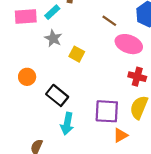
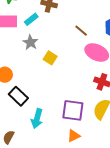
black rectangle: (57, 95) -> (18, 96), moved
orange triangle: (120, 135) -> (74, 136), moved

